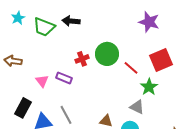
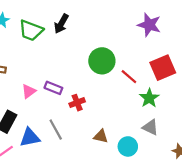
black arrow: (71, 21) -> (61, 24), turned -66
red cross: (82, 59) -> (77, 103), moved
pink triangle: (42, 81) -> (29, 91), turned 32
gray triangle: (137, 107) -> (150, 127), moved

